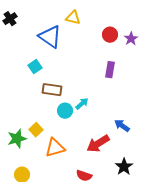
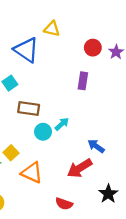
purple rectangle: (110, 70) -> (83, 81), moved
blue arrow: (122, 126) -> (96, 146), moved
orange triangle: (55, 148) -> (32, 173), turned 40

